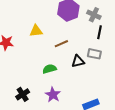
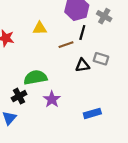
black line: (99, 32) -> (82, 33), moved
green semicircle: (50, 69) -> (35, 77), moved, size x1.5

